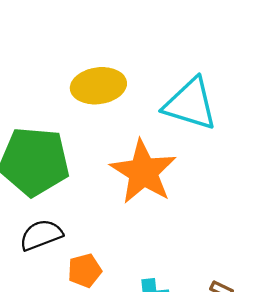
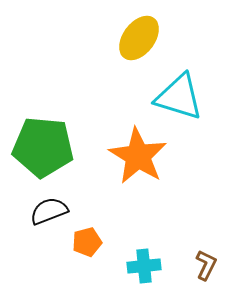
yellow ellipse: (98, 86) -> (139, 38), moved, turned -45

